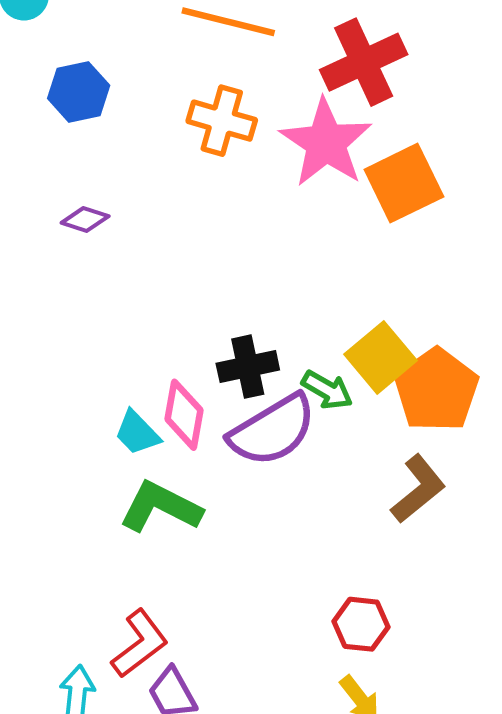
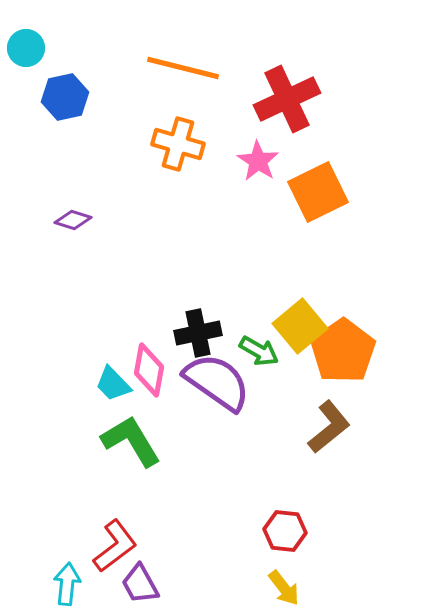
blue hexagon: (79, 92) -> (65, 97), moved
pink star: (326, 143) -> (258, 161), size x0.6
purple semicircle: (272, 430) -> (217, 382), turned -114
green L-shape: (161, 507) -> (131, 441), turned 32

